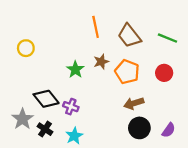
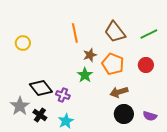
orange line: (96, 27) -> (75, 33), moved
green line: (168, 38) -> (149, 34), turned -48
green star: (75, 70) -> (85, 75), moved
purple semicircle: (169, 130) -> (150, 116), turned 72

